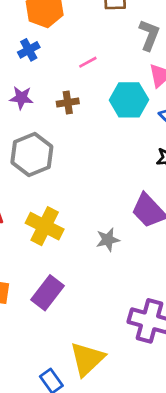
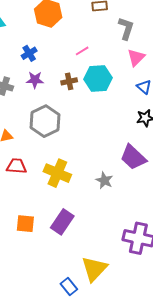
blue cross: (29, 50) -> (29, 53), moved
cyan hexagon: (129, 100) -> (98, 78), moved
gray star: (108, 240) -> (104, 180), turned -30

